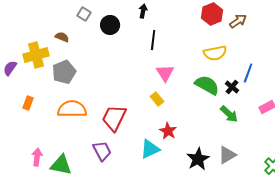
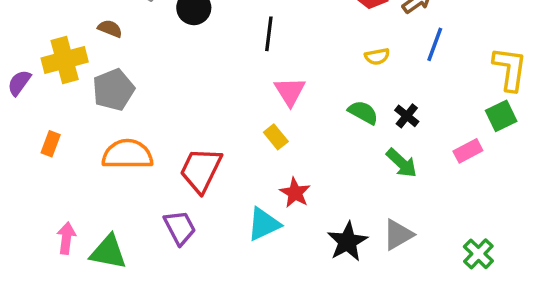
yellow semicircle: (215, 53) -> (377, 57), size x0.6
blue line: (248, 73) -> (435, 44), moved
green semicircle: (207, 85) -> (363, 112), size x0.7

